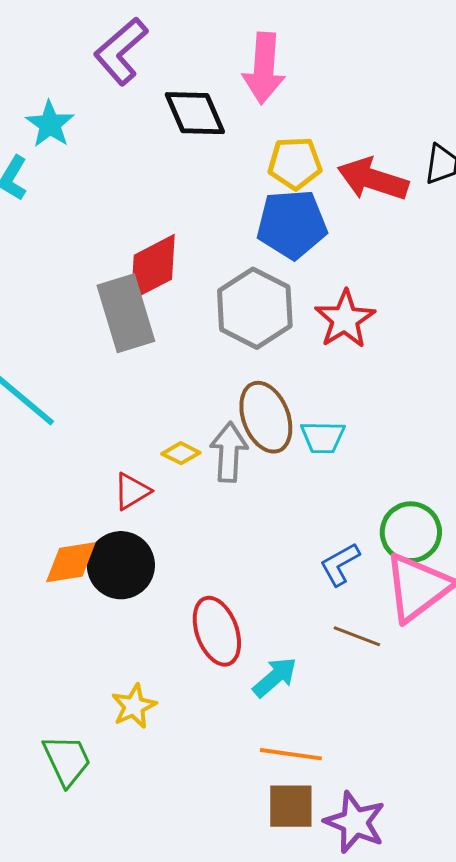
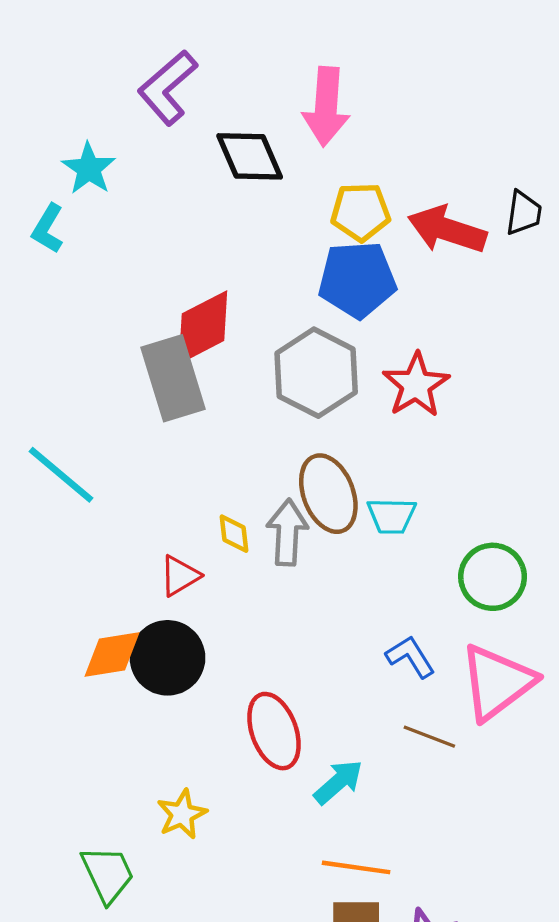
yellow diamond: (181, 453) -> (234, 534), turned 57
green circle: (411, 532) -> (493, 577), moved
blue L-shape: (340, 564) -> (410, 657), turned 87

